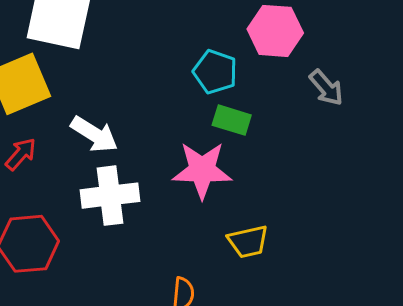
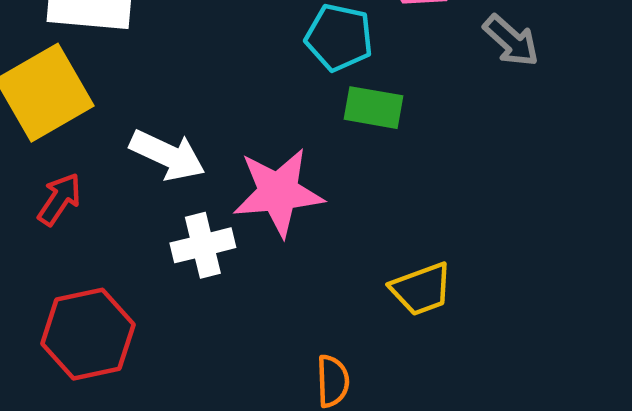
pink star: (202, 170) -> (278, 192), moved
white cross: (110, 196) -> (203, 245), size x0.7

